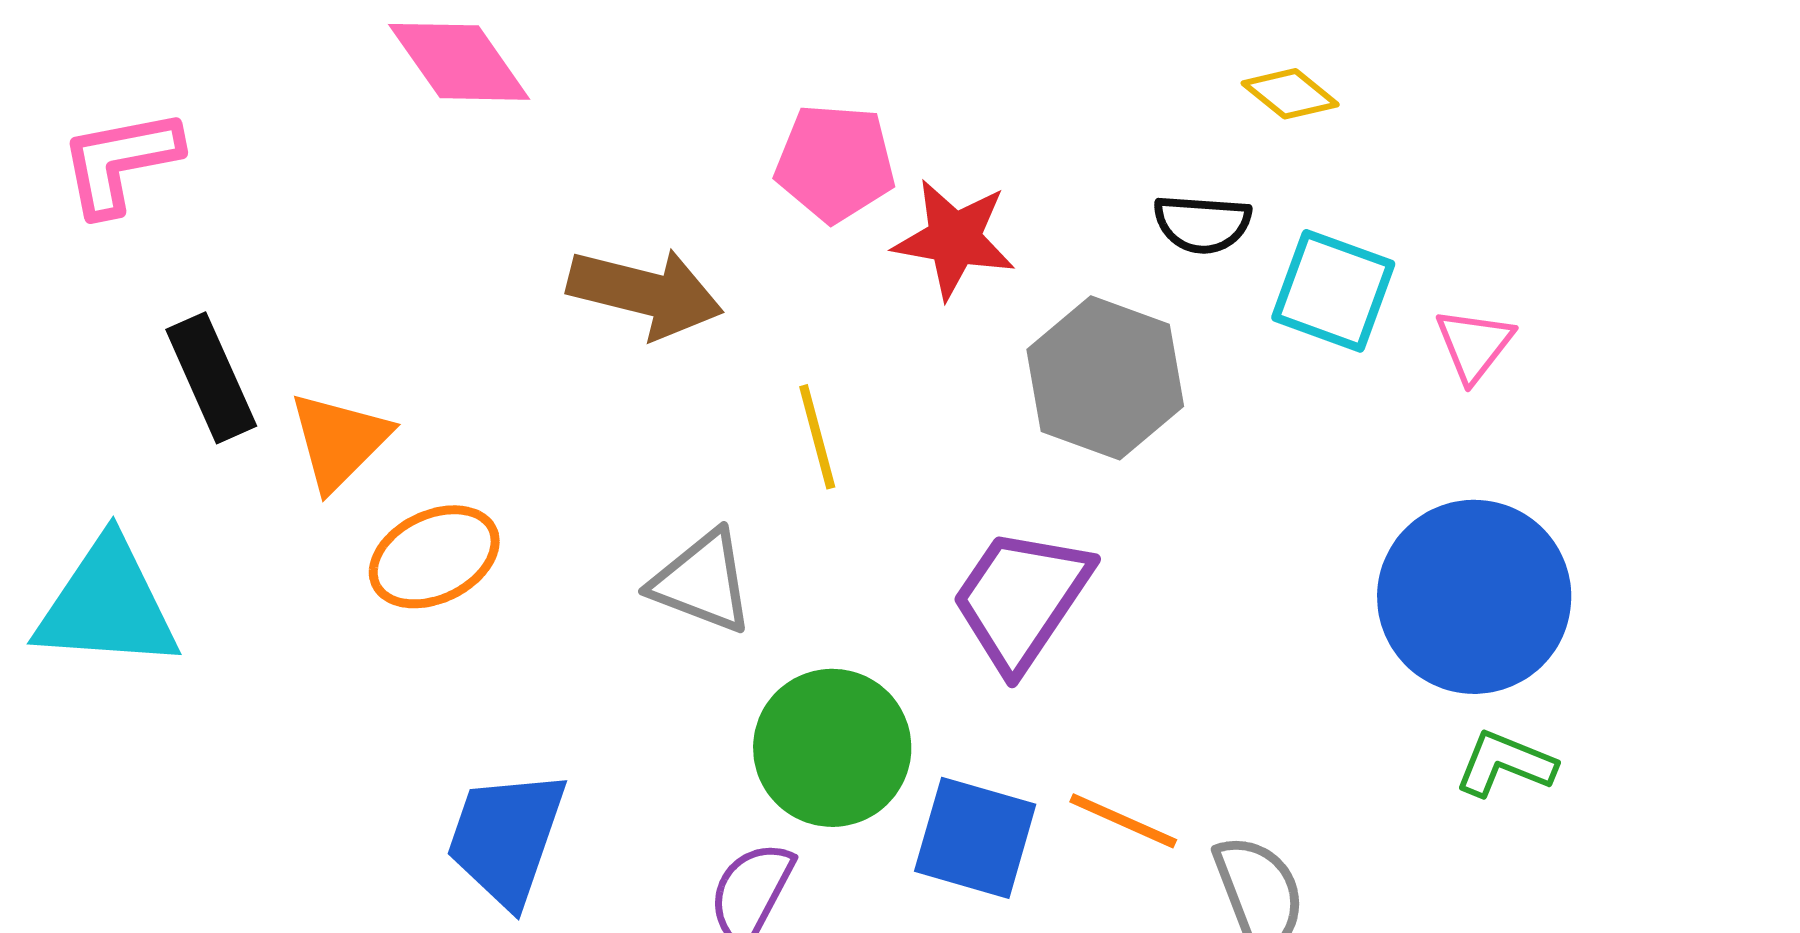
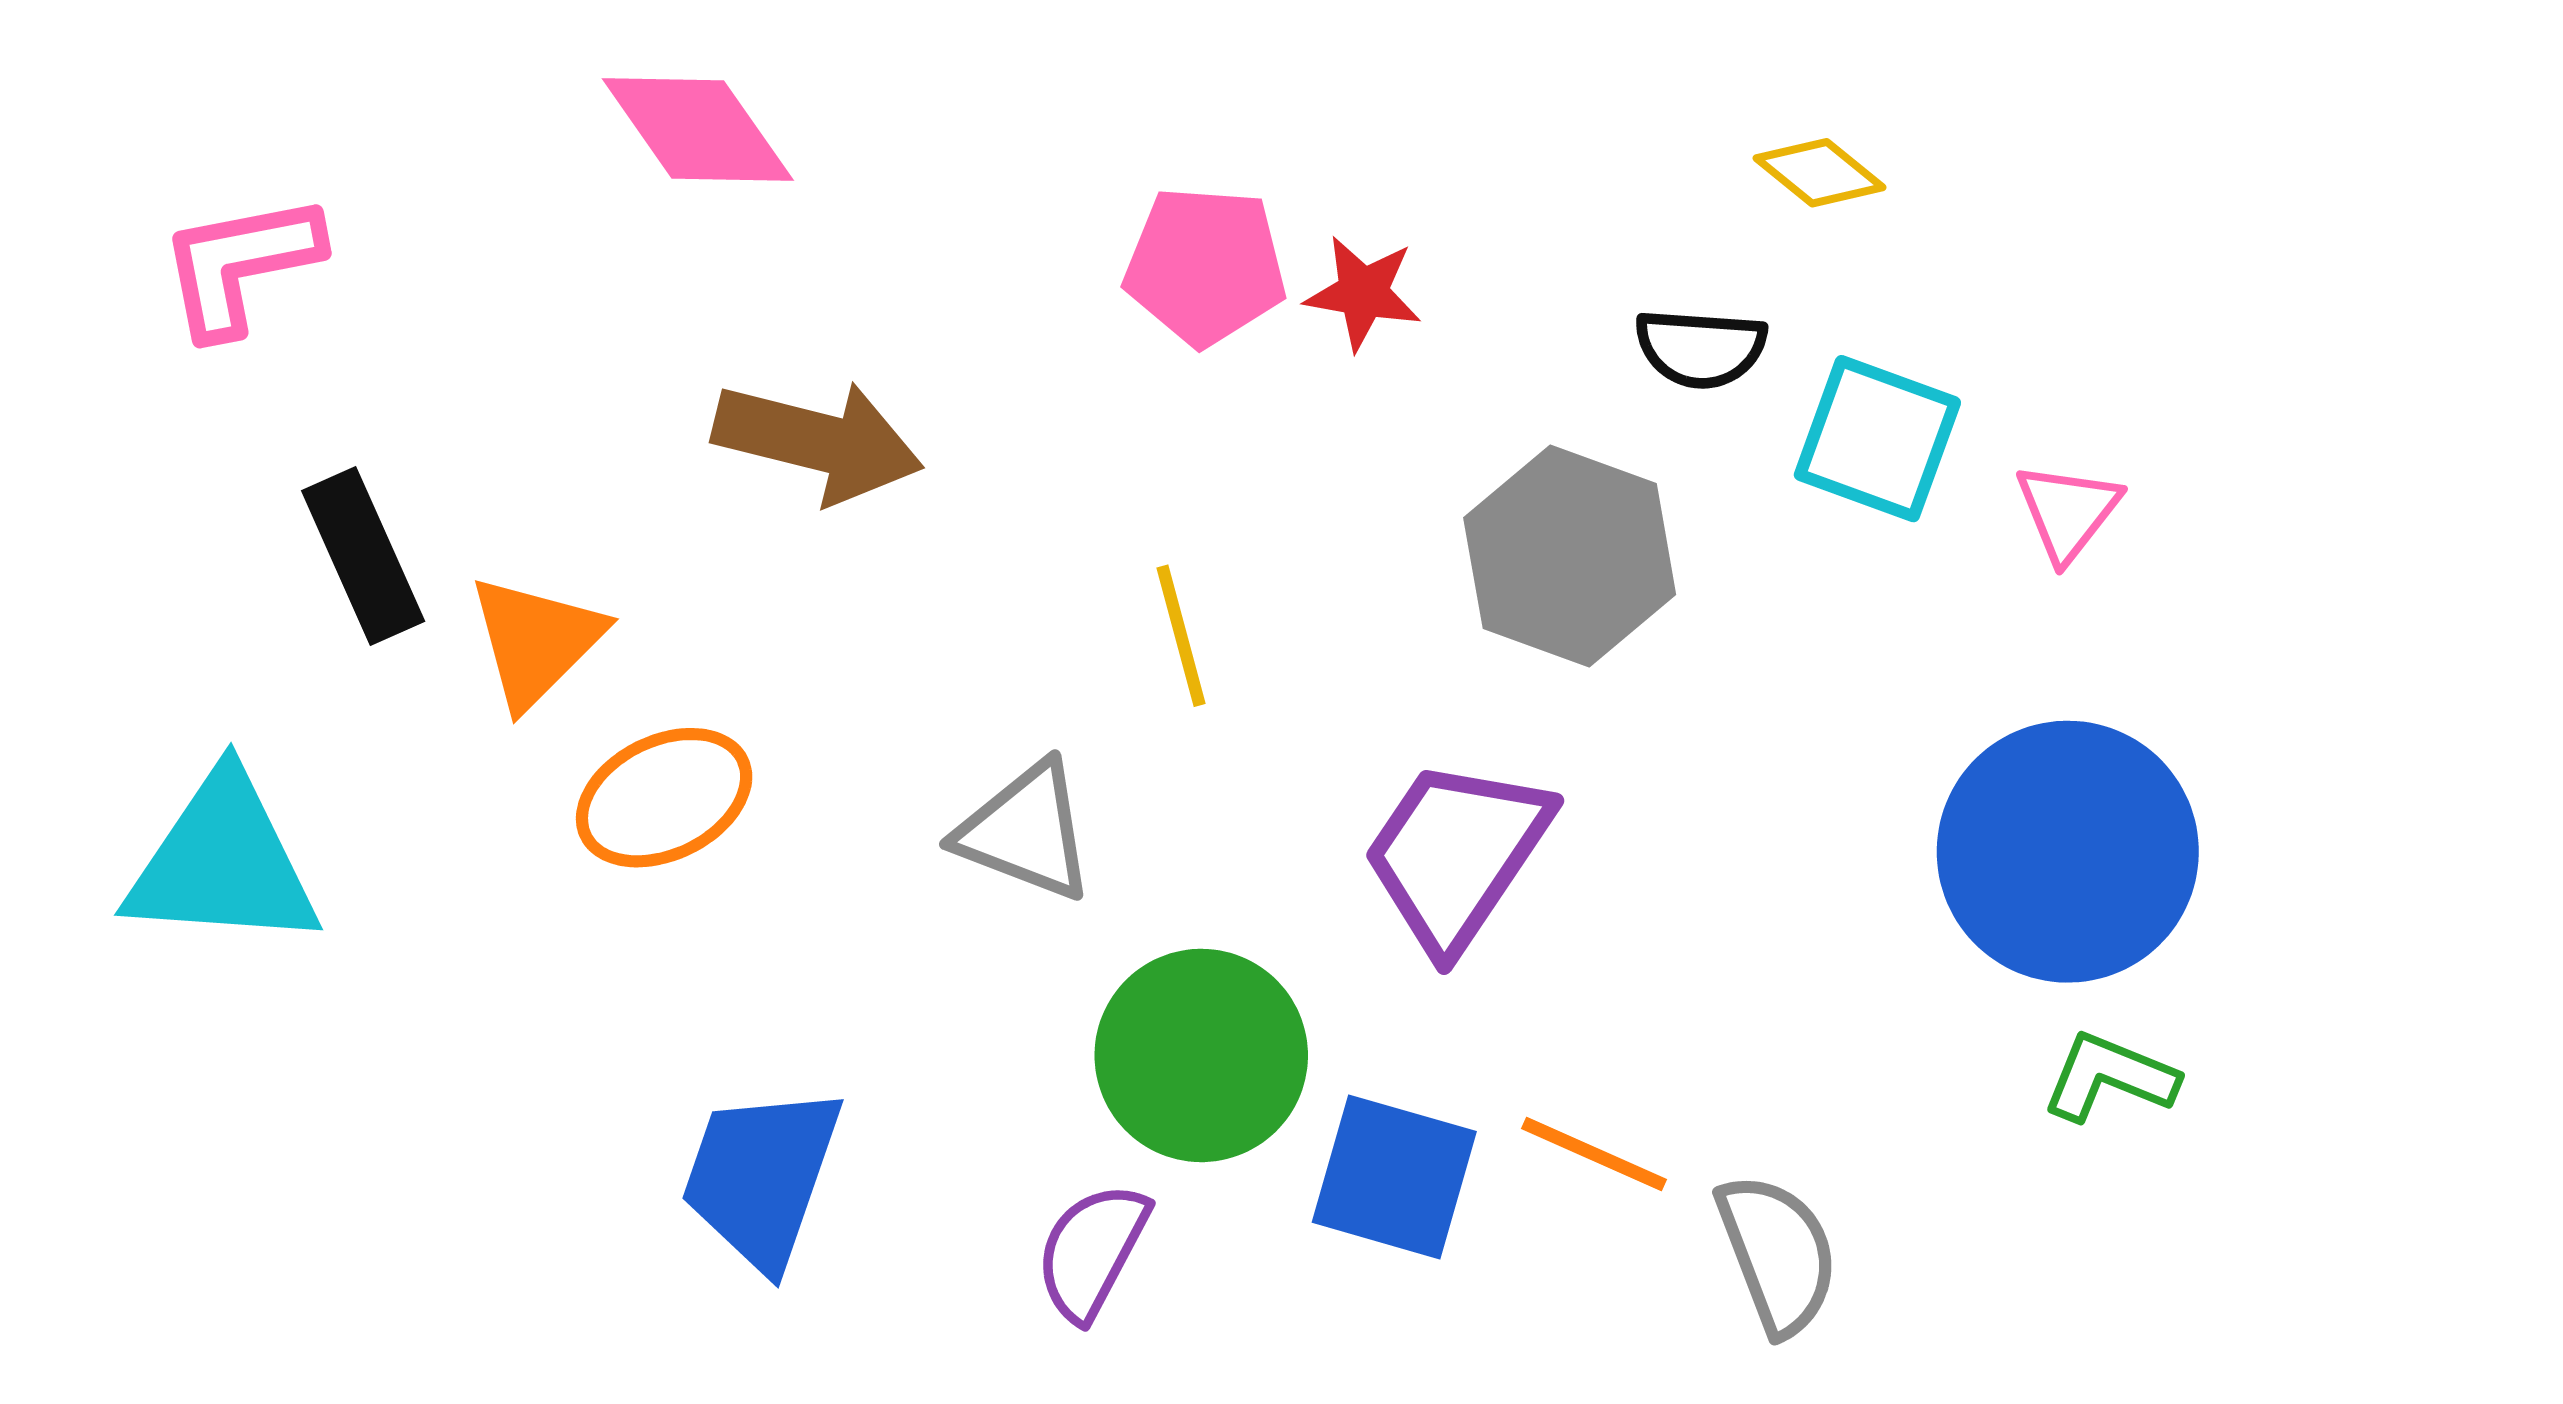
red star: (954, 239) -> (1363, 293), moved, size x0.7
brown arrow: (645, 293) -> (818, 441), moved

